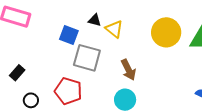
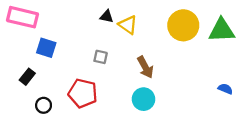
blue square: (69, 35) -> (46, 48), moved
gray square: (87, 58) -> (101, 57), size x0.5

